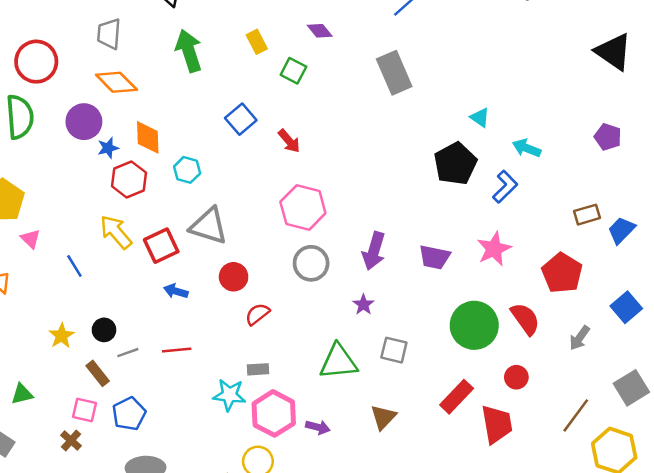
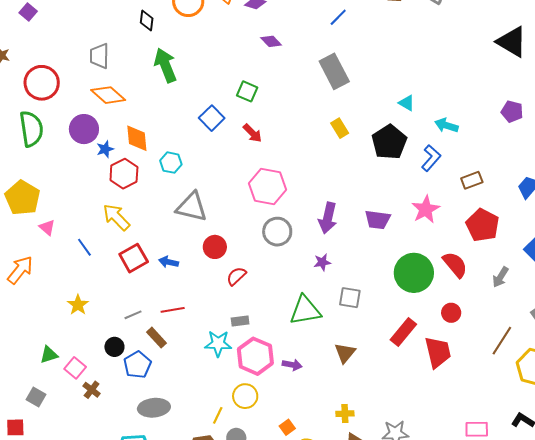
yellow rectangle: (257, 42) -> (340, 128), moved
green square: (293, 71) -> (247, 91), moved
brown rectangle: (587, 215) -> (472, 180), moved
red square: (161, 246) -> (134, 258), moved
purple star: (363, 305) -> (322, 262), turned 30
black circle: (104, 330) -> (114, 347), moved
brown rectangle: (98, 373) -> (157, 338), moved
pink square: (85, 410) -> (75, 368), moved, turned 30

